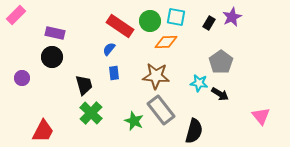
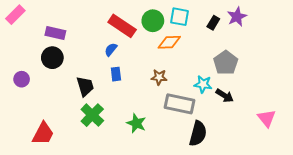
brown star: (156, 76) -> (159, 77), size x0.6
gray rectangle: (161, 110) -> (180, 104), moved, turned -40

